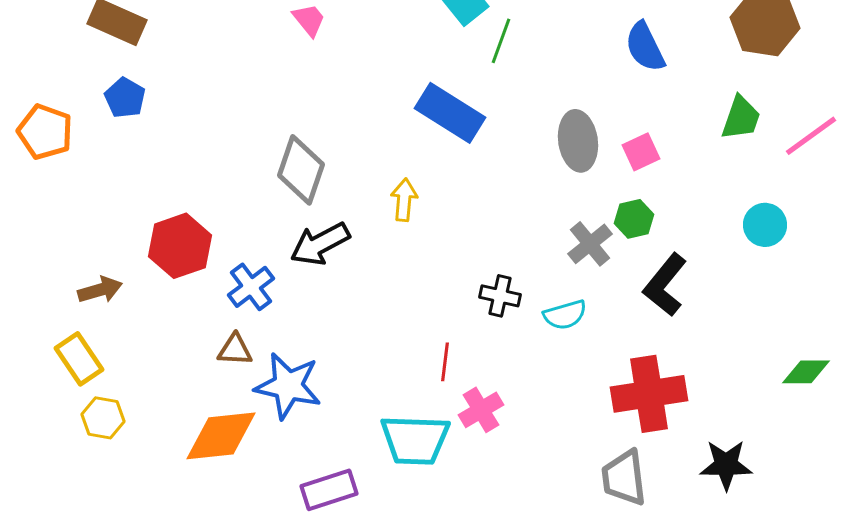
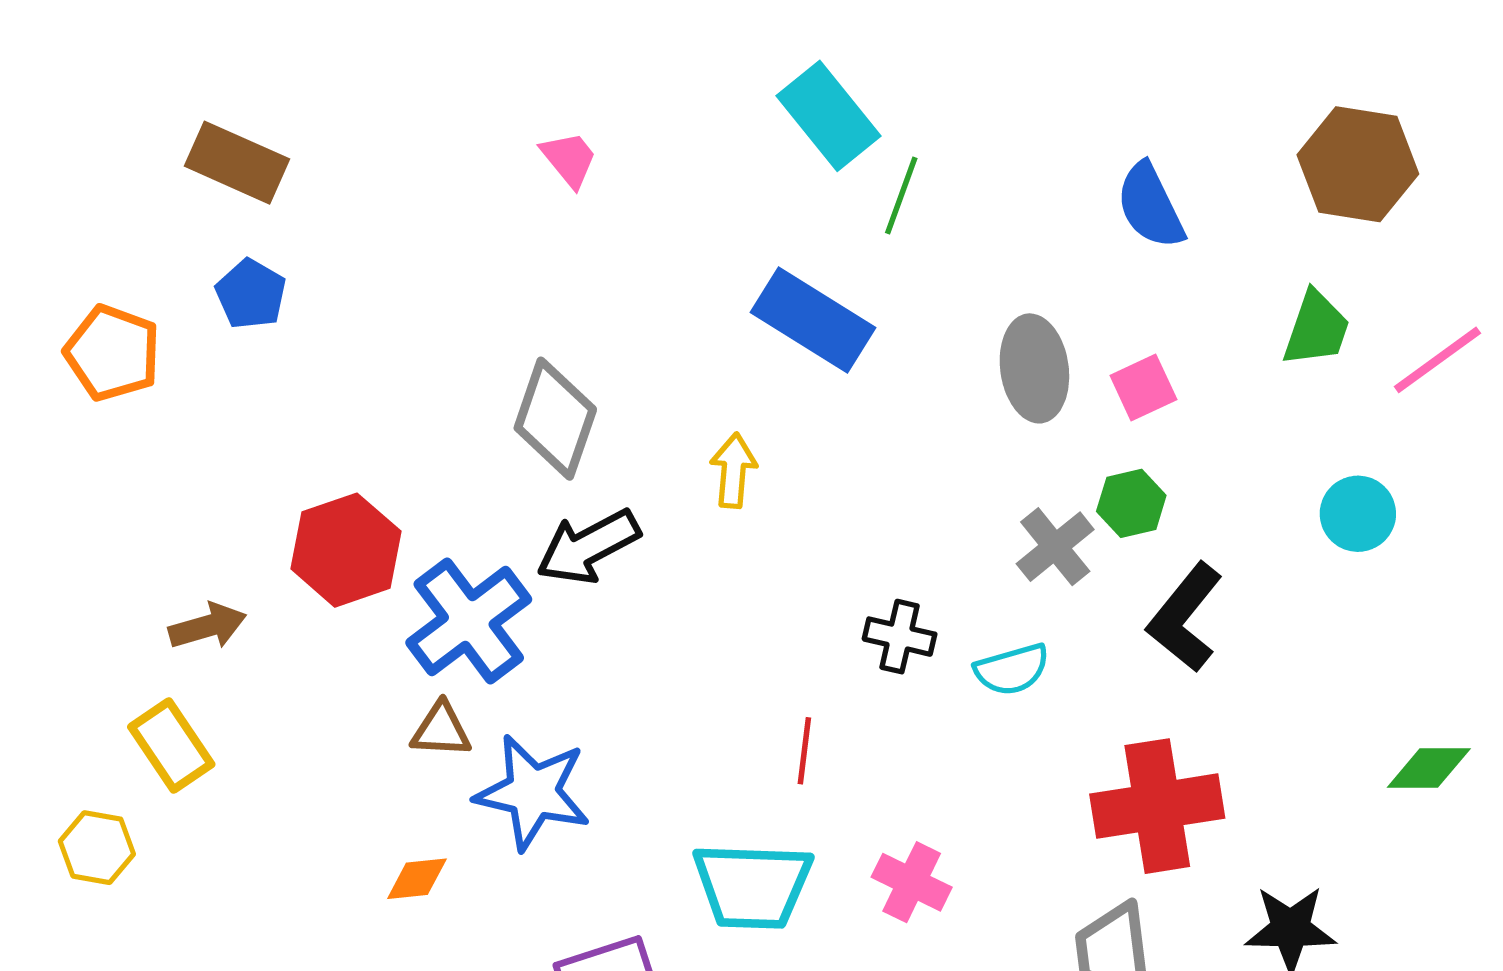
blue cross: (251, 287) -> (469, 621), size x1.5
pink cross: (481, 410) -> (912, 882), moved, turned -33
yellow hexagon: (103, 418) -> (97, 848), moved
orange diamond: (221, 436) -> (417, 879), size x0.5

